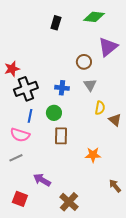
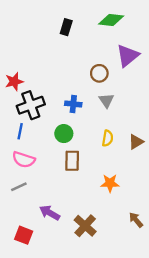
yellow semicircle: (100, 108) -> (108, 138), moved
blue line: (30, 116) -> (20, 131), moved
brown triangle: (115, 120) -> (136, 142), turned 48
brown cross: (69, 202) -> (85, 226), moved

